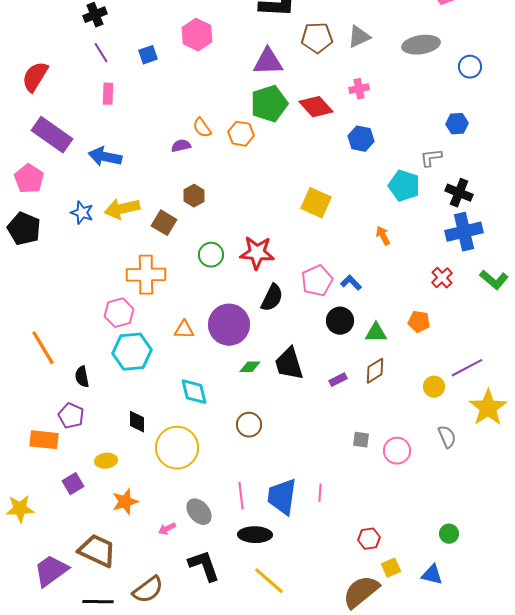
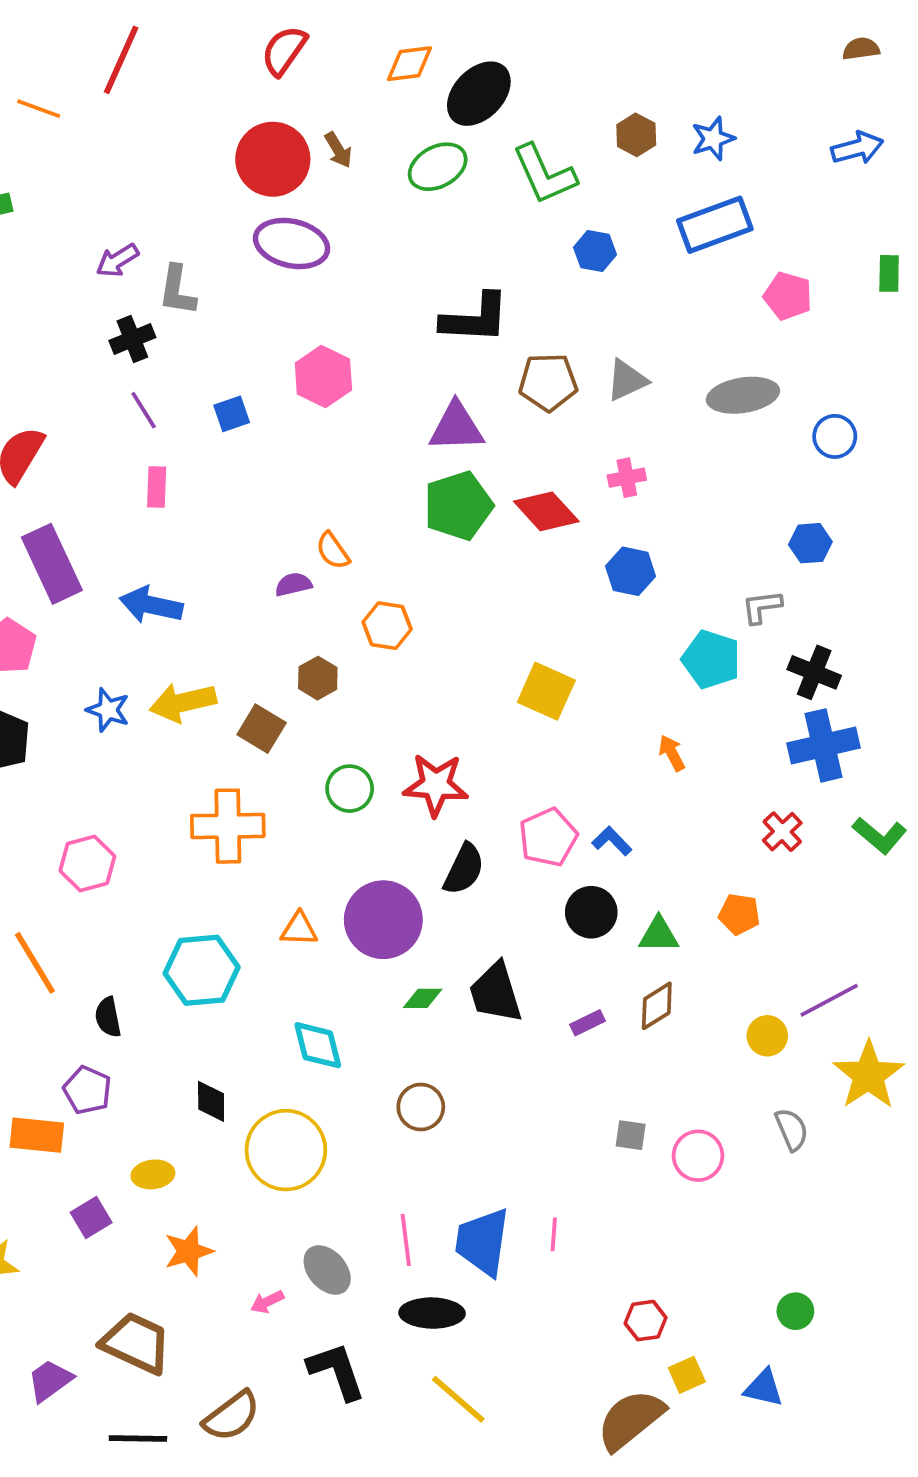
orange hexagon: (241, 134) -> (387, 626), moved
purple rectangle: (52, 135) -> (52, 564), turned 30
pink hexagon: (119, 313) -> (87, 863), moved
purple trapezoid: (51, 571) -> (50, 1380), size x0.7

